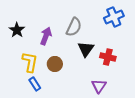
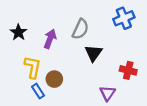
red cross: (108, 57) -> (128, 70), moved
brown circle: (55, 64) -> (54, 79), moved

